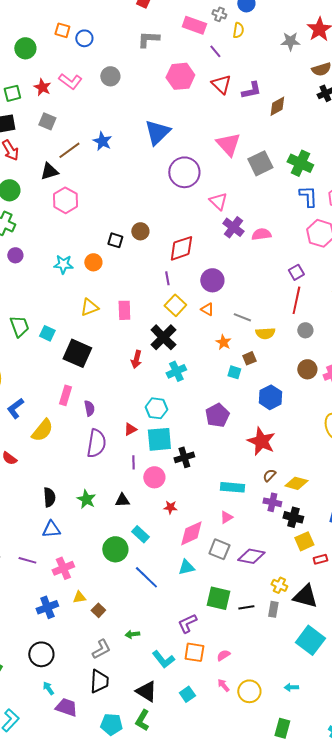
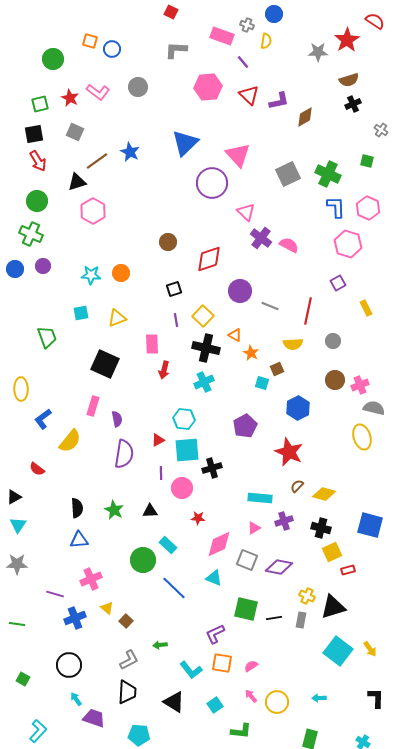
pink triangle: (228, 144) -> (238, 155), moved
pink semicircle: (261, 234) -> (289, 245), turned 36
black square: (115, 240) -> (174, 289), moved, turned -35
purple square: (296, 272) -> (338, 283), moved
purple line: (167, 278) -> (176, 320), moved
red line: (296, 300) -> (308, 311), moved
orange triangle: (207, 309) -> (235, 335), moved
pink rectangle: (124, 310) -> (152, 344), moved
gray line: (242, 317) -> (270, 306), moved
cyan square: (47, 333) -> (81, 313), moved, turned -35
black cross: (163, 337) -> (206, 348), moved, turned -32
purple cross: (272, 502) -> (284, 521), moved, turned -30
purple line: (27, 560) -> (55, 594), moved
cyan triangle: (186, 567) -> (214, 578), turned 36
black triangle: (305, 596) -> (333, 607), turned -32
yellow triangle: (79, 597) -> (107, 608), turned 48
green L-shape: (142, 720) -> (241, 731), moved, turned -115

